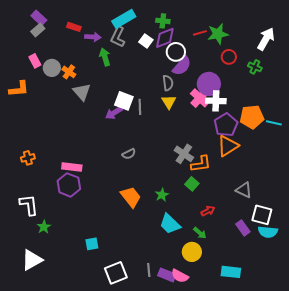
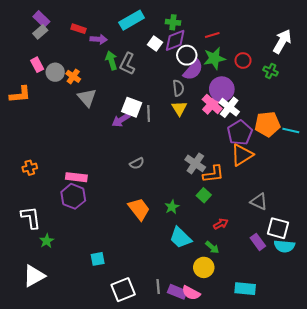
green star: (218, 34) -> (214, 58), moved
gray L-shape: (118, 37) -> (127, 64), moved
white cross: (216, 101) -> (229, 107), turned 36

